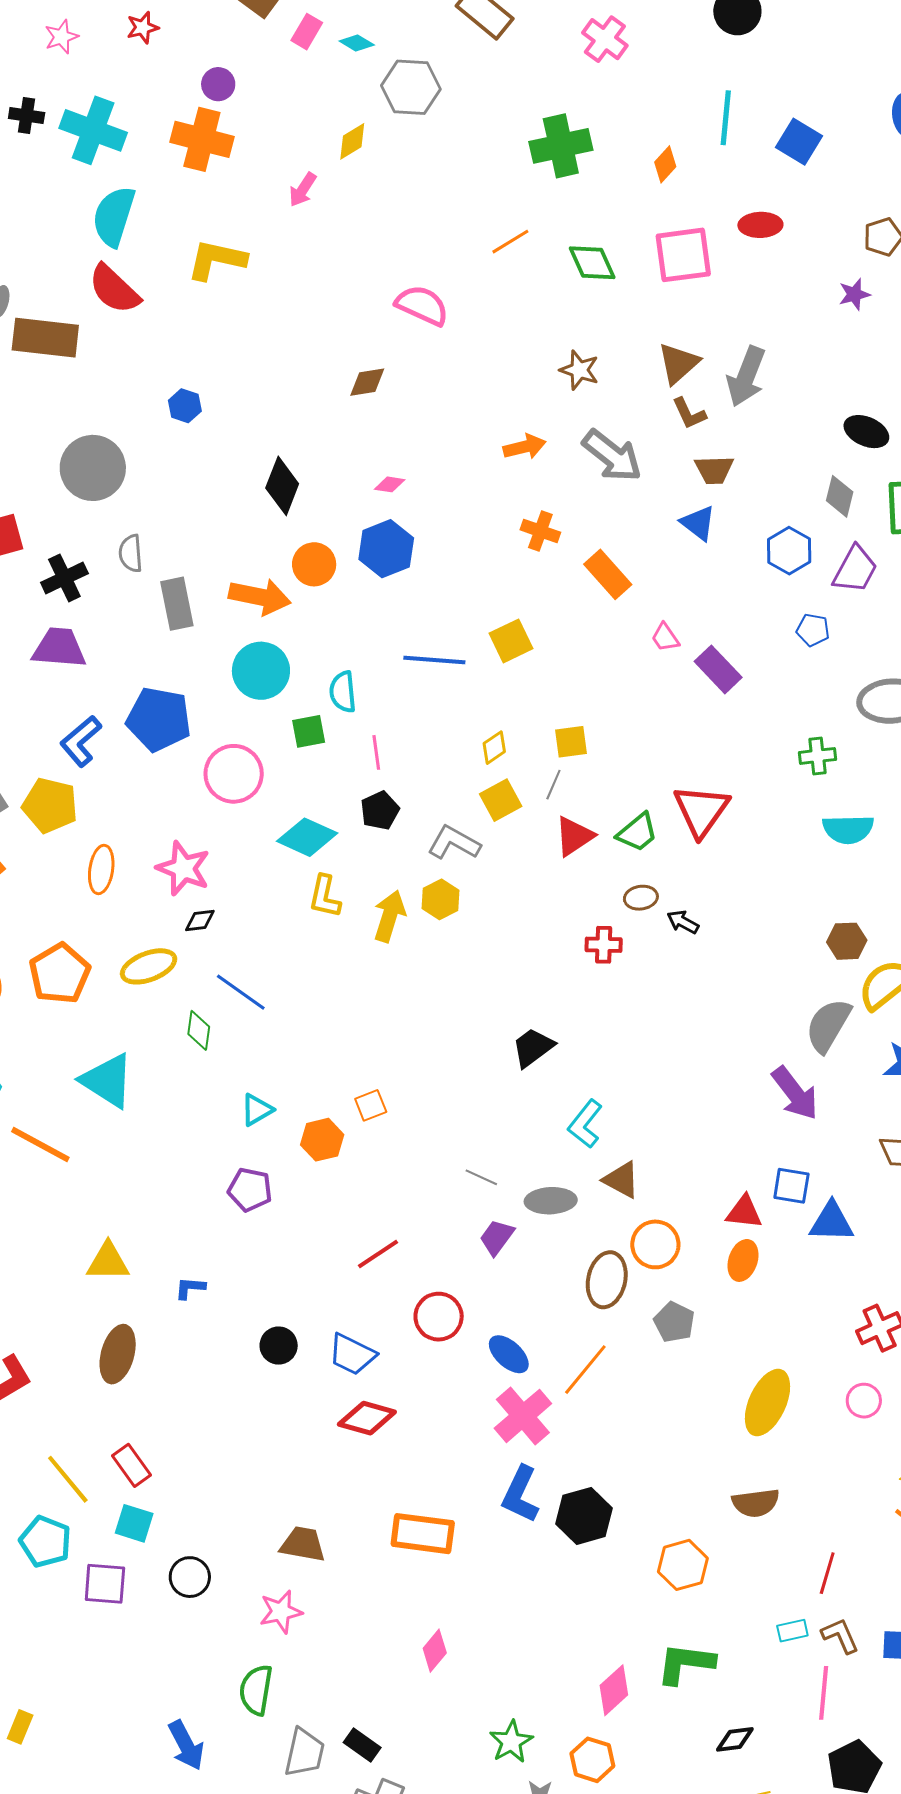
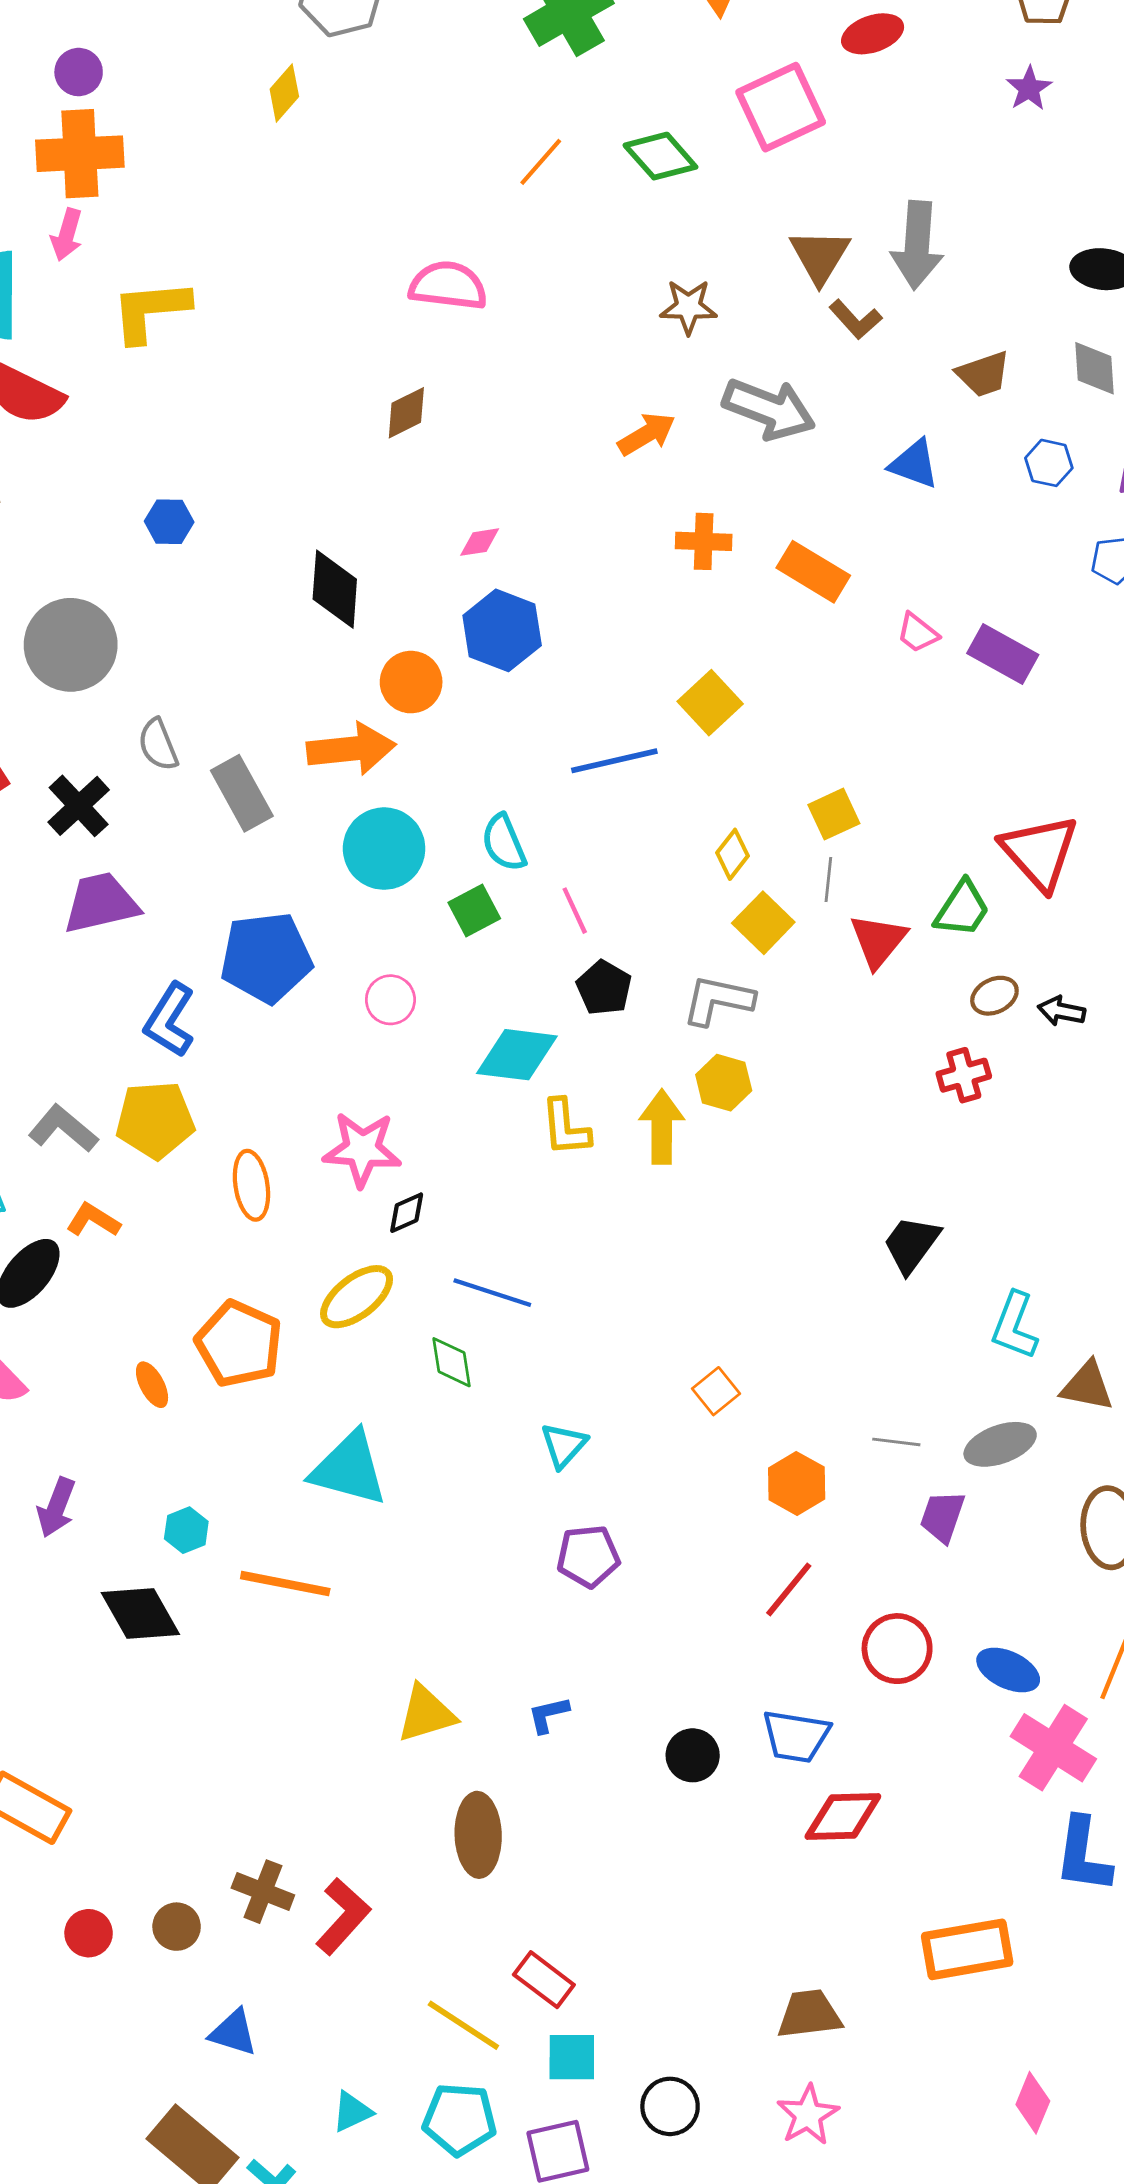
pink arrow: (303, 190) -> (67, 235), moved
brown trapezoid: (714, 470) -> (983, 374), moved
blue hexagon: (789, 551) -> (1049, 463), size x0.7
pink circle: (234, 774) -> (390, 1000), size x0.6
orange hexagon: (322, 1140) -> (797, 1483), moved

